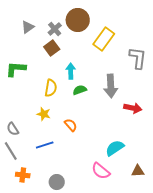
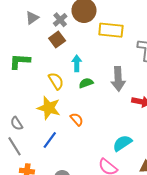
yellow rectangle: (104, 39) -> (111, 30), turned 60
yellow semicircle: (51, 88) -> (56, 81), turned -42
yellow star: (44, 114) -> (49, 108), size x1.6
blue line: (45, 145) -> (50, 140), turned -36

